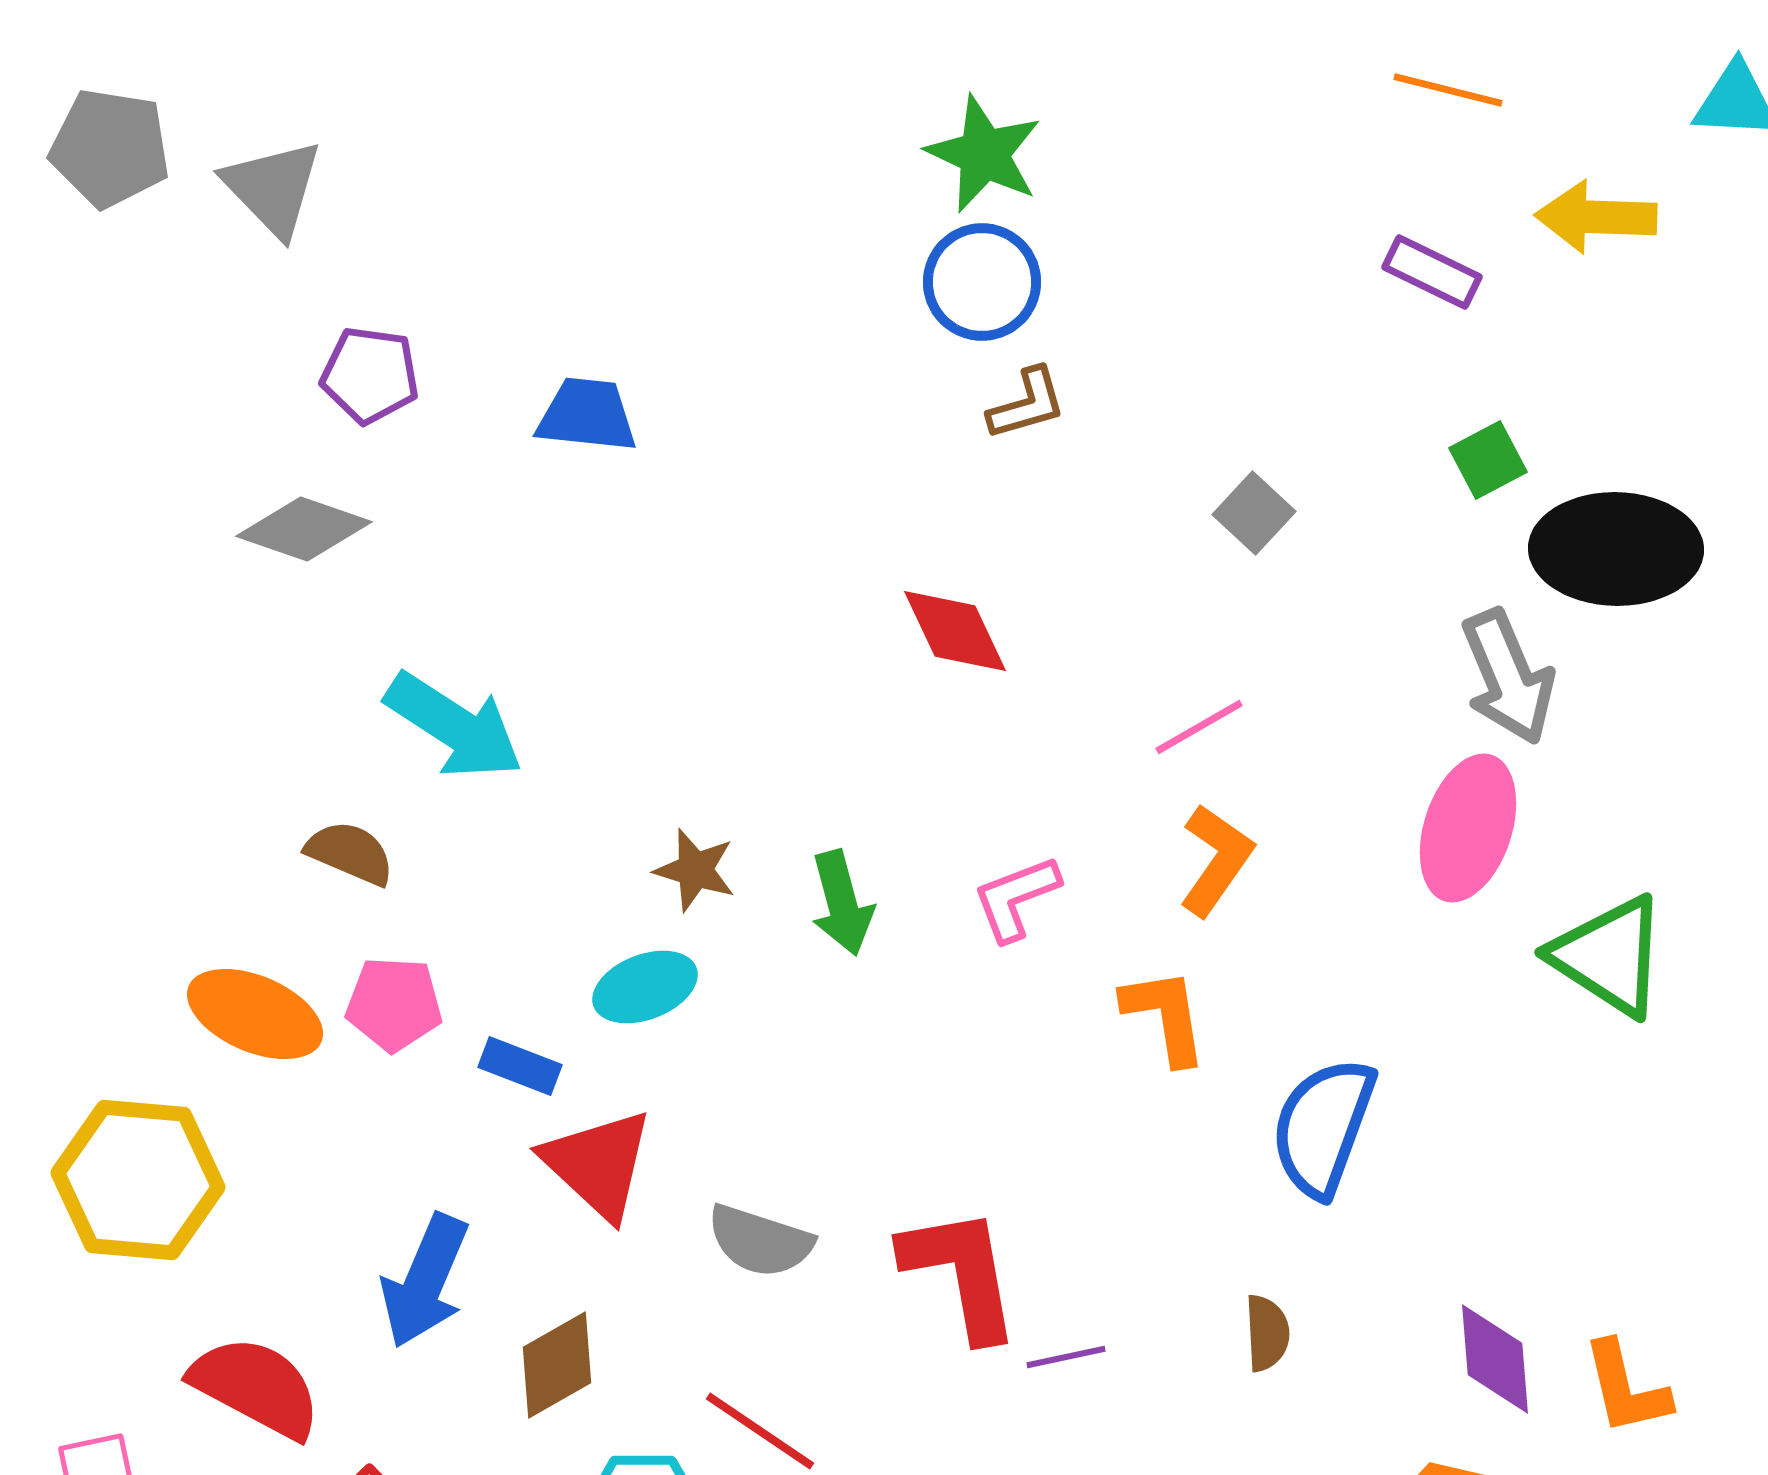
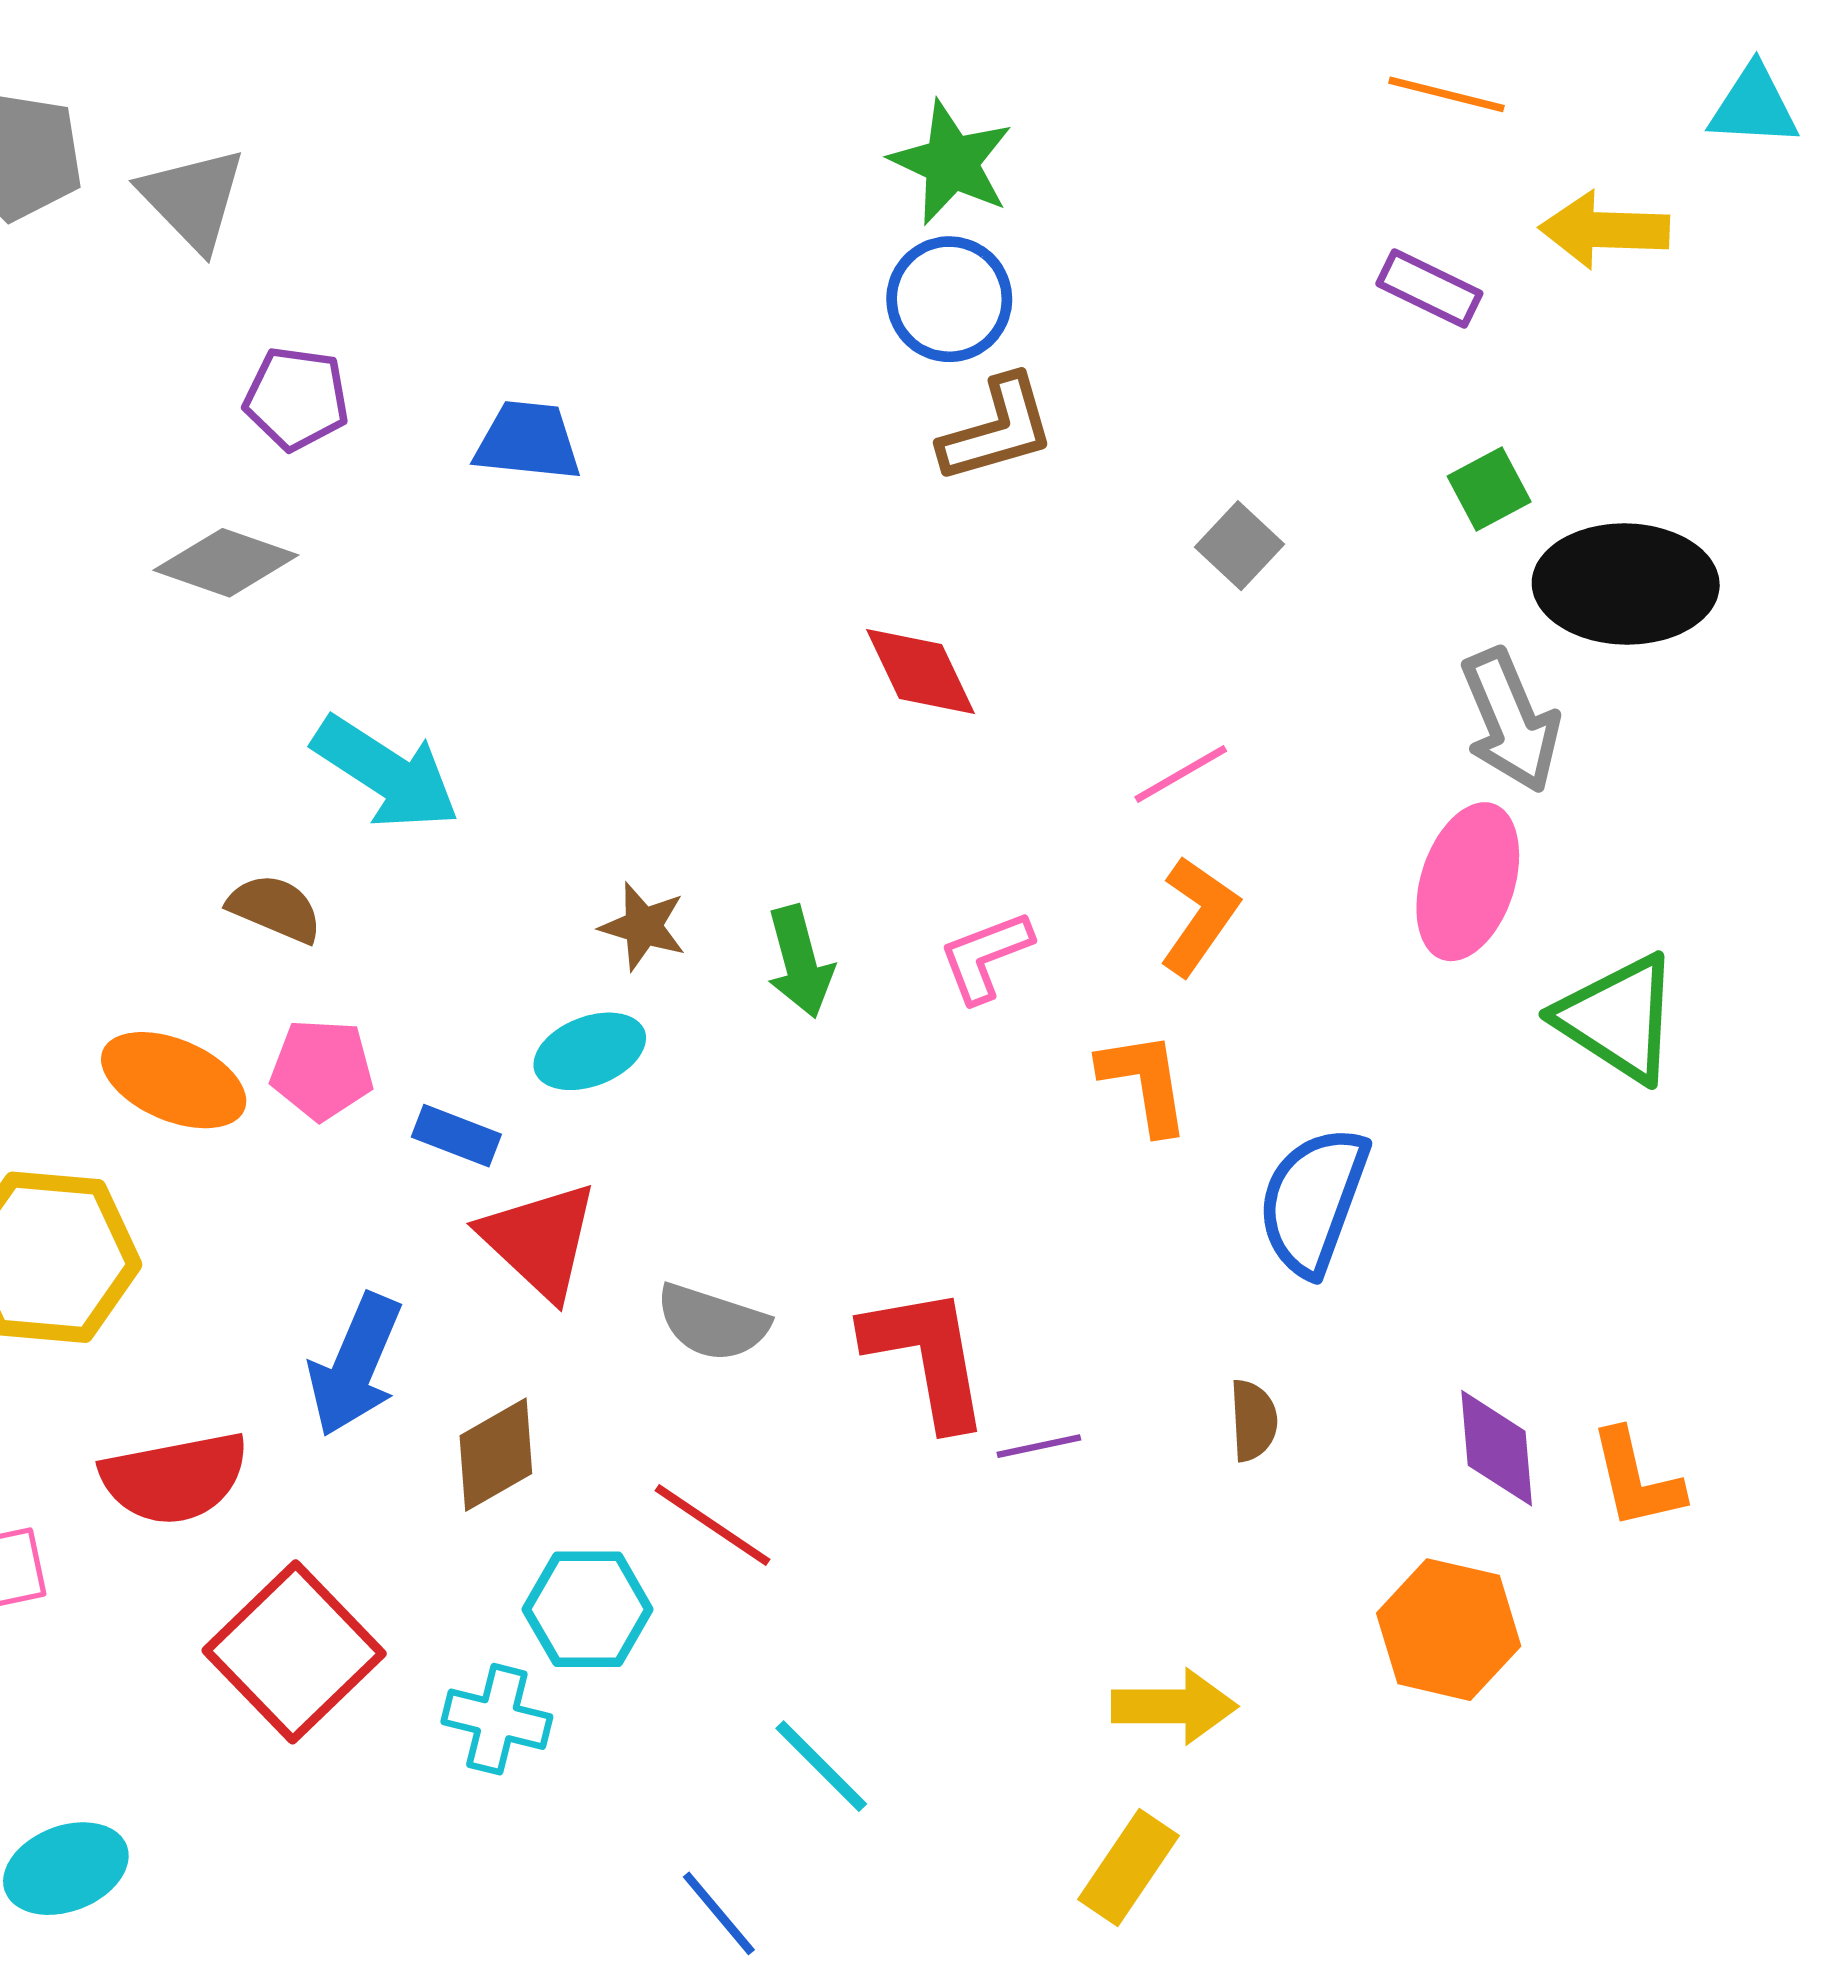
brown L-shape: (1027, 404) -> (997, 429), size x1.4
red semicircle: (256, 1387) -> (175, 1478), turned 141

